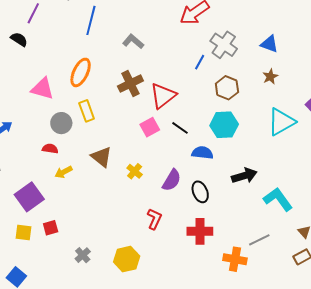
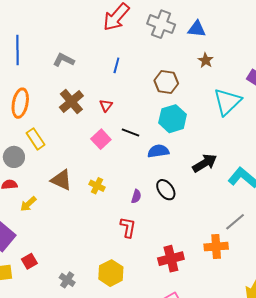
gray cross: (224, 45) -> (161, 24), moved
blue line: (200, 62) -> (116, 65), moved
red triangle: (163, 96) -> (106, 105), size x0.5
purple semicircle: (172, 180) -> (136, 196), moved, size x0.6
red cross: (200, 231) -> (171, 259), moved

